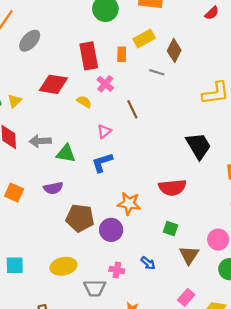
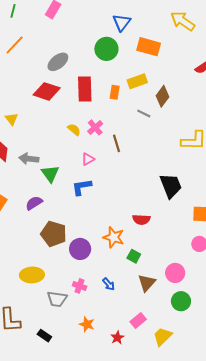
gray ellipse: (30, 41) -> (58, 62), moved
red diamond: (53, 84) -> (47, 91), moved
pink cross: (105, 84) -> (95, 127), moved
yellow triangle: (15, 101) -> (11, 119), turned -32
green triangle: (66, 153) -> (50, 174), turned 36
red semicircle: (172, 187) -> (141, 219), size x0.7
purple semicircle: (53, 188) -> (34, 203), turned 150
orange star: (129, 204) -> (114, 237), moved

